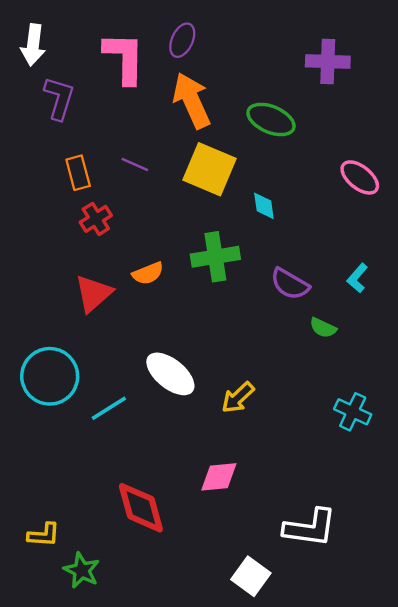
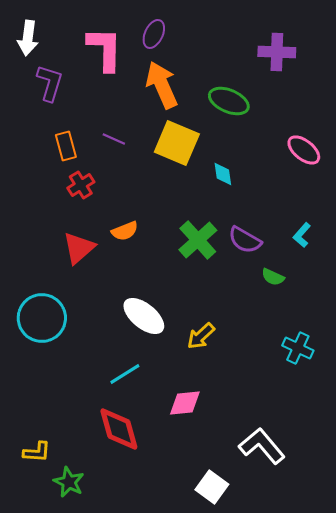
green cross: (215, 257) -> (198, 240), moved, turned -33
cyan line: (109, 408) -> (125, 374), moved
white L-shape: (310, 528) -> (262, 446), turned -138

